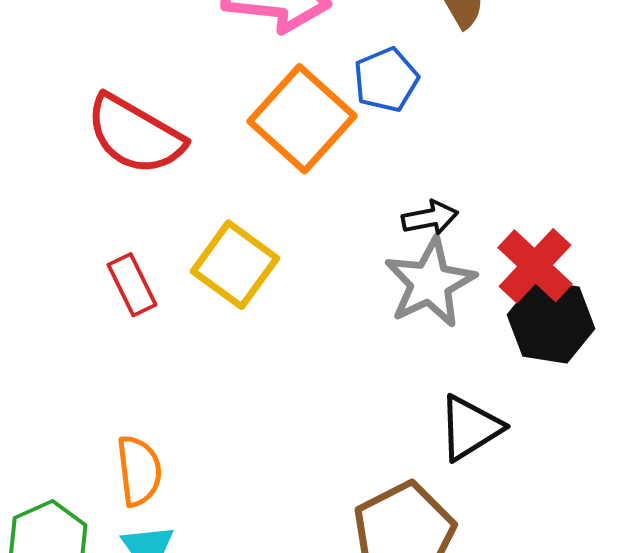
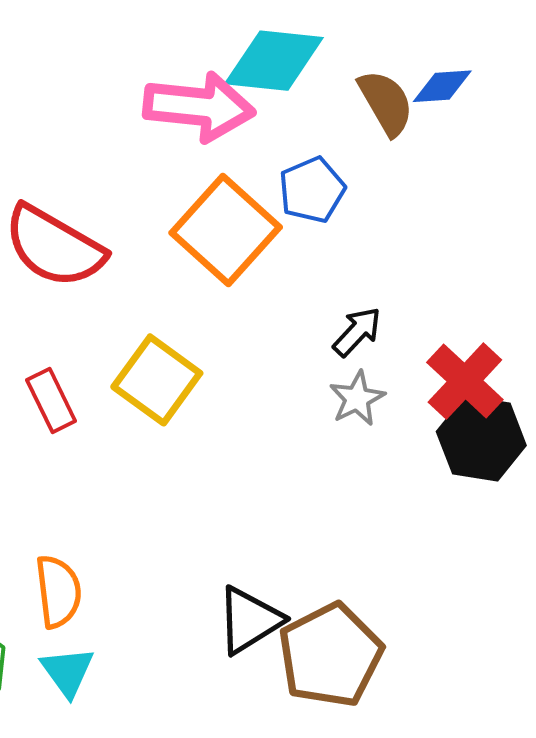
black arrow: (430, 218) -> (357, 332), turned -36
gray star: (430, 283) -> (357, 398), size x0.6
black triangle: (470, 428) -> (249, 620), moved

